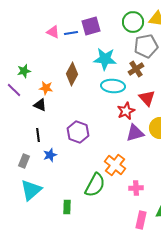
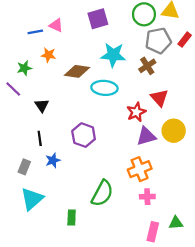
blue line: (71, 33) -> (35, 32), moved
brown diamond: (72, 74) -> (77, 71), turned 70
cyan ellipse: (113, 86) -> (104, 88), moved
orange star: (46, 88) -> (48, 55), moved
black triangle: (40, 105) -> (42, 105), turned 32
orange cross: (115, 165) -> (140, 169), moved, turned 30

